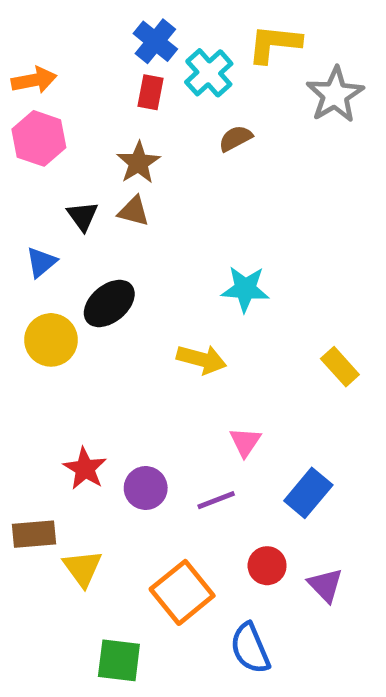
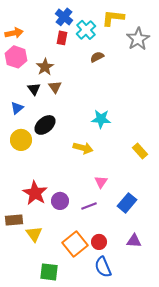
brown star: (138, 163) -> (45, 67), moved
brown triangle: (134, 211) -> (55, 87), turned 40
red star: (85, 469) -> (35, 193), size x1.4
red circle: (267, 566) -> (99, 242), moved
purple triangle: (325, 585) -> (134, 241), turned -42

